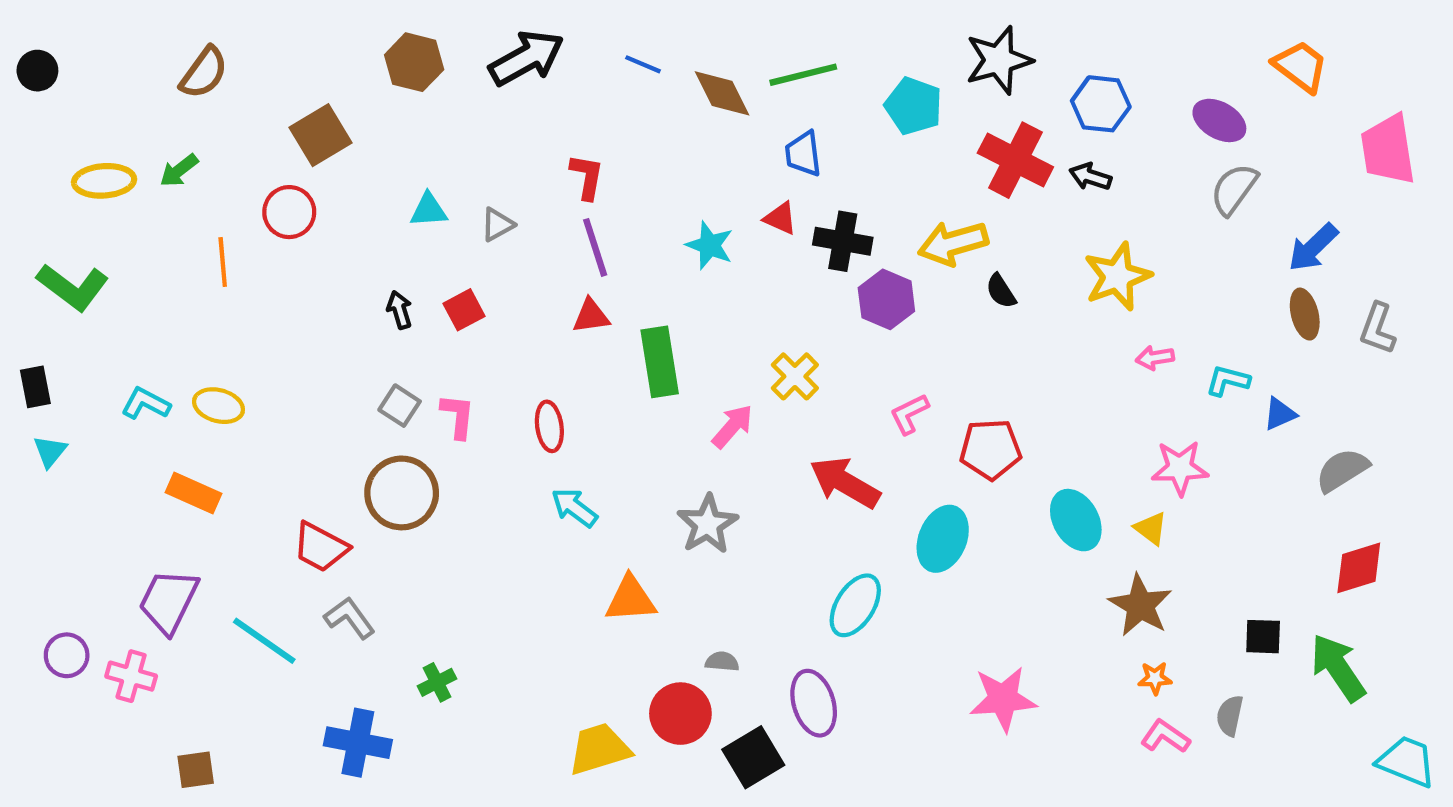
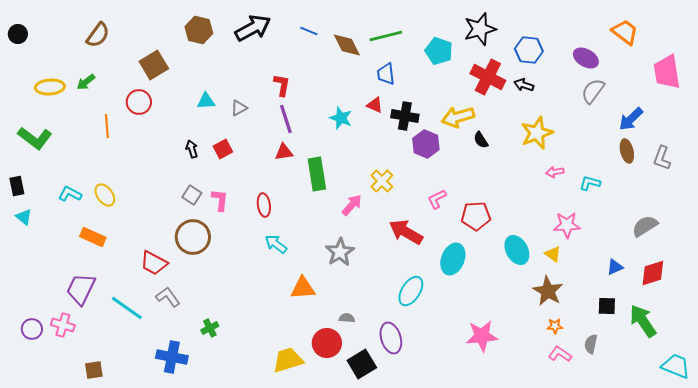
yellow ellipse: (218, 406) -> (105, 195), turned 40
blue triangle: (1280, 414) -> (615, 267), moved
cyan triangle: (50, 451) -> (24, 217), turned -30
purple circle: (67, 655) -> (32, 329), moved

